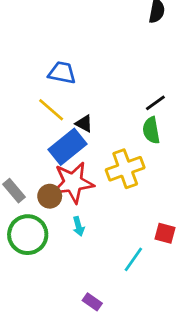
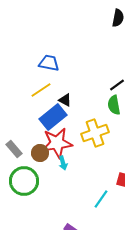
yellow line: (51, 110) -> (41, 90), turned -75
cyan arrow: (79, 226) -> (63, 163), moved

